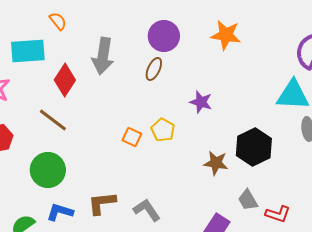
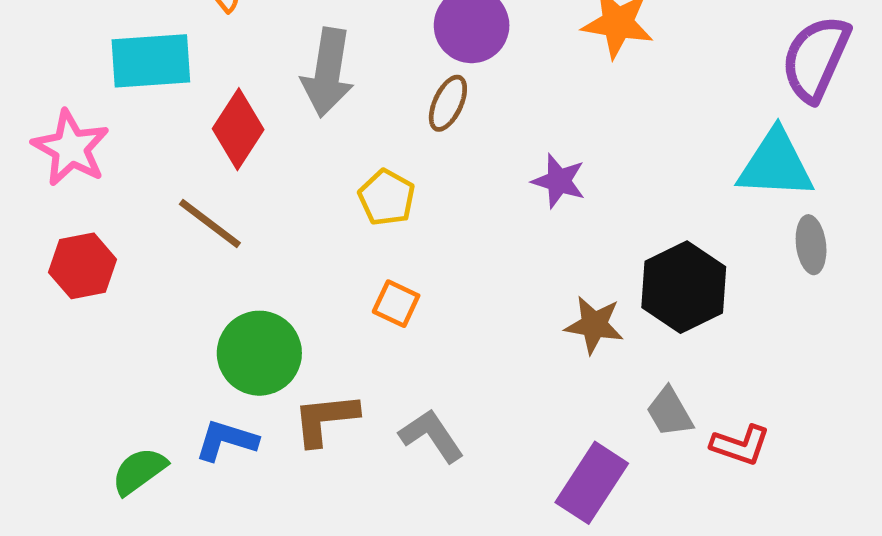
yellow pentagon: (163, 130) -> (387, 198), moved
orange square: (132, 137) -> (396, 304), moved
green circle: (48, 170) -> (259, 353), moved

